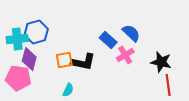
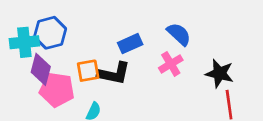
blue rectangle: (108, 40) -> (130, 44), moved, turned -66
pink pentagon: (18, 78) -> (57, 90), moved

